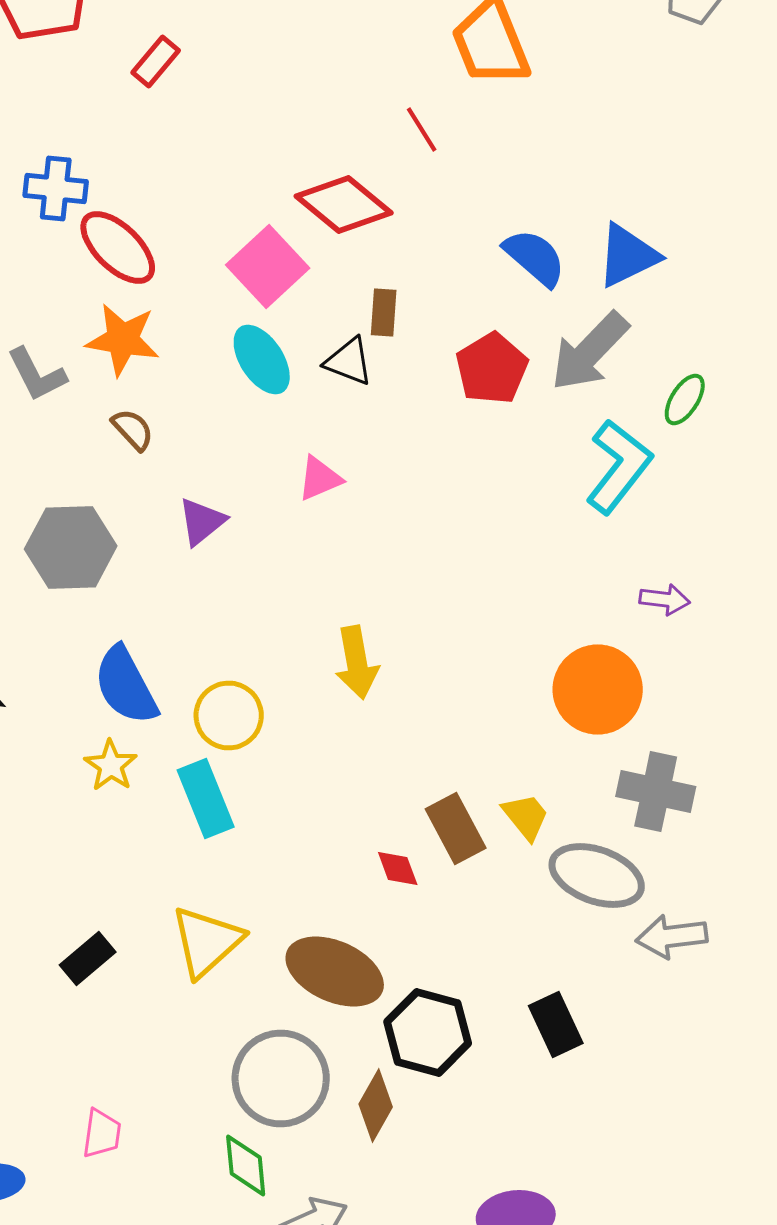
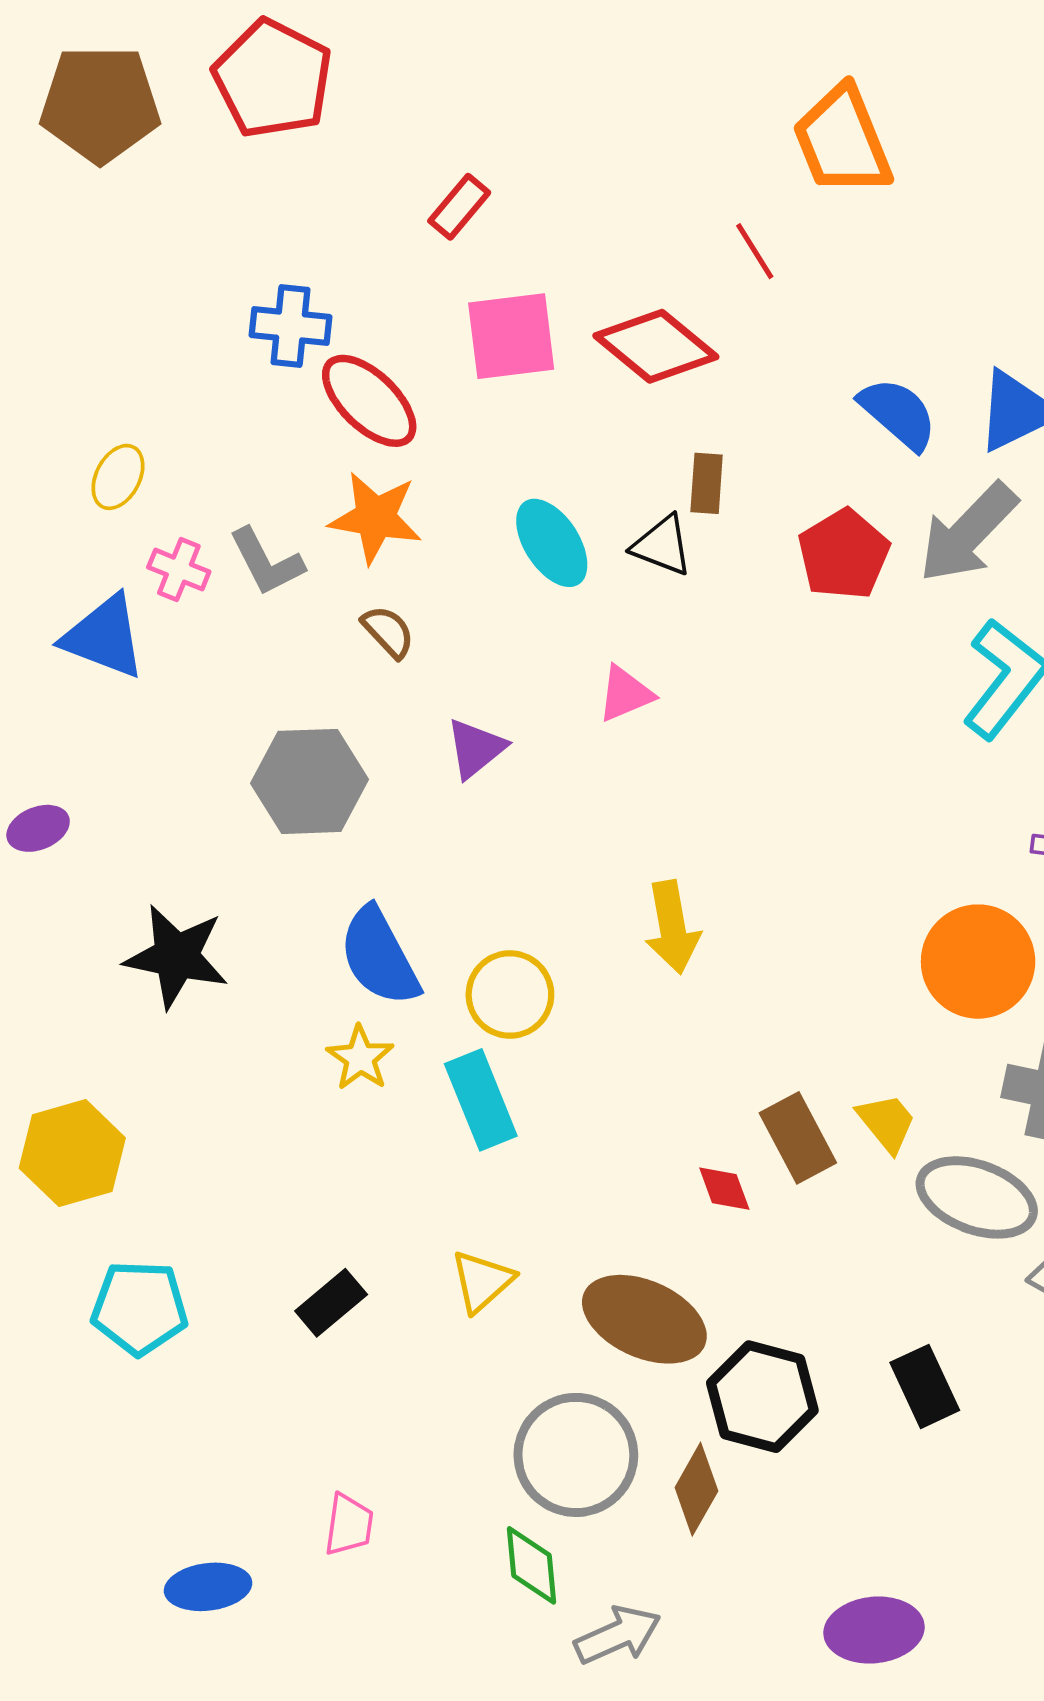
red rectangle: (156, 62) -> (459, 207), moved
pink square: (268, 266) -> (511, 336), moved, turned 36
yellow triangle: (207, 942) -> (482, 1281), size x0.7

